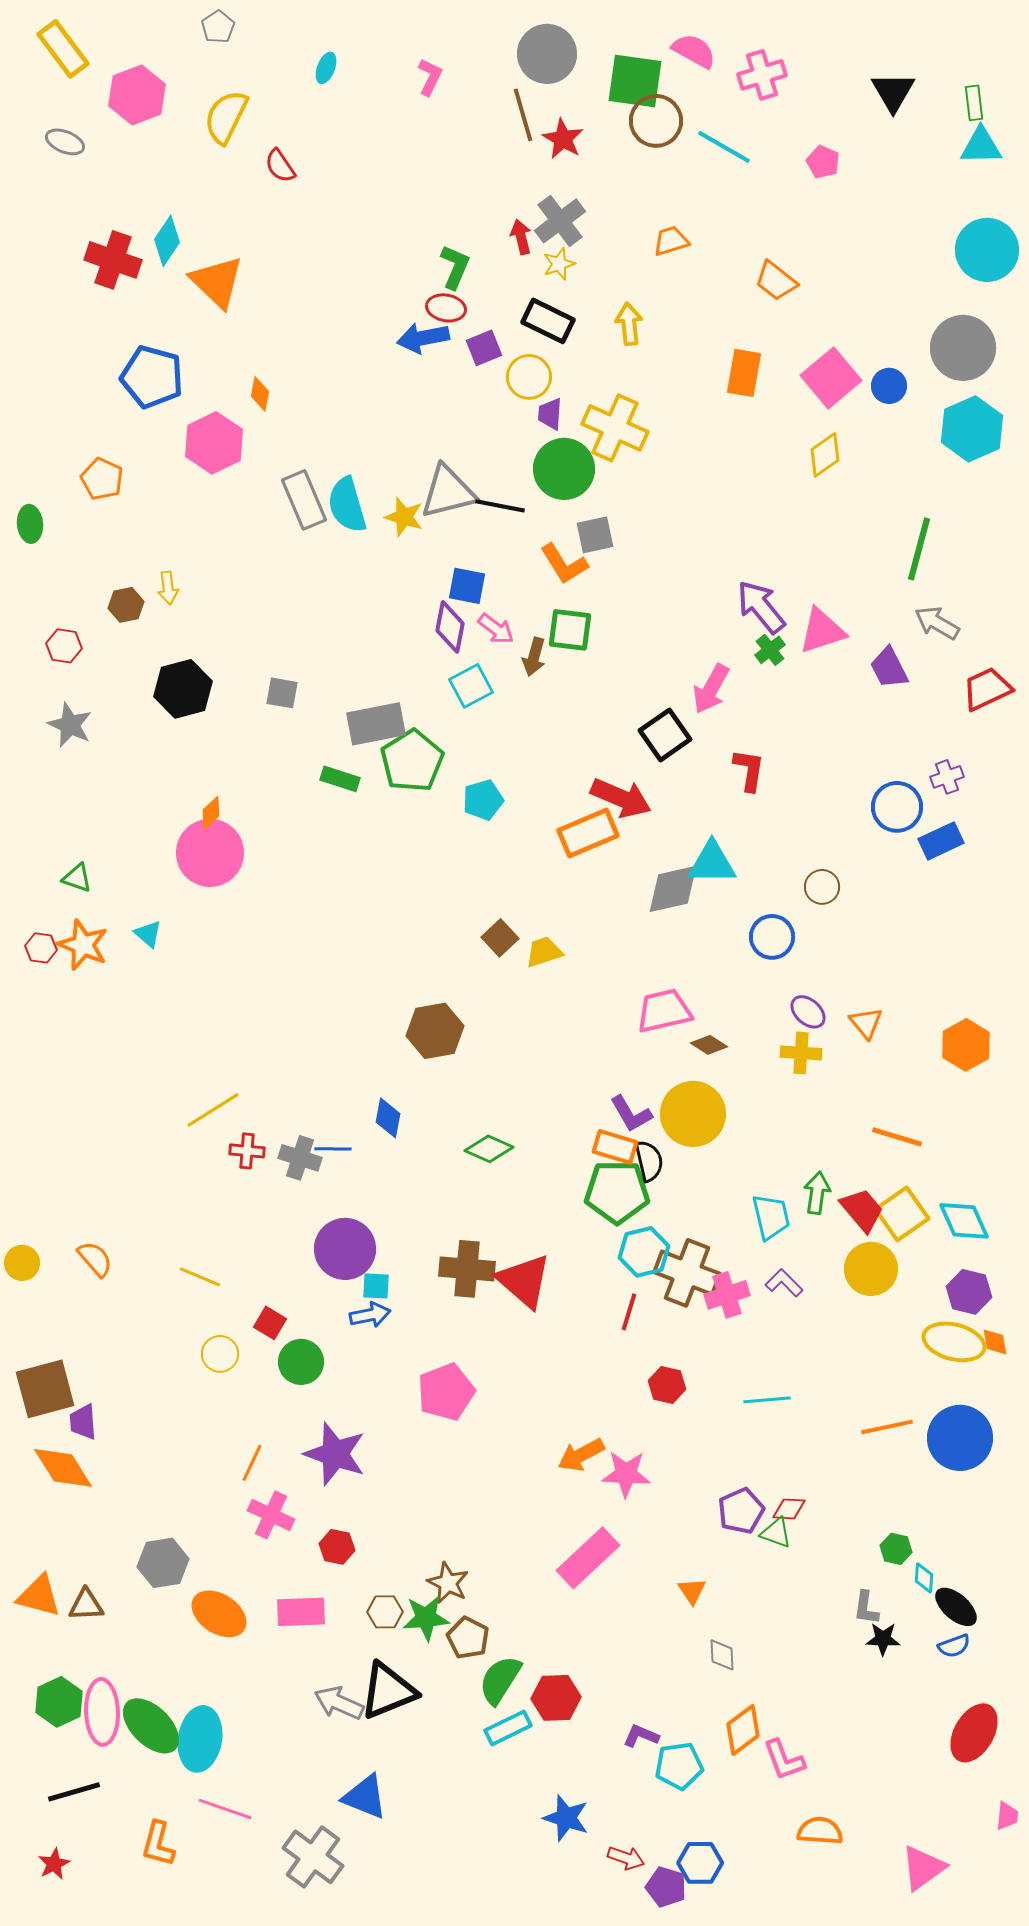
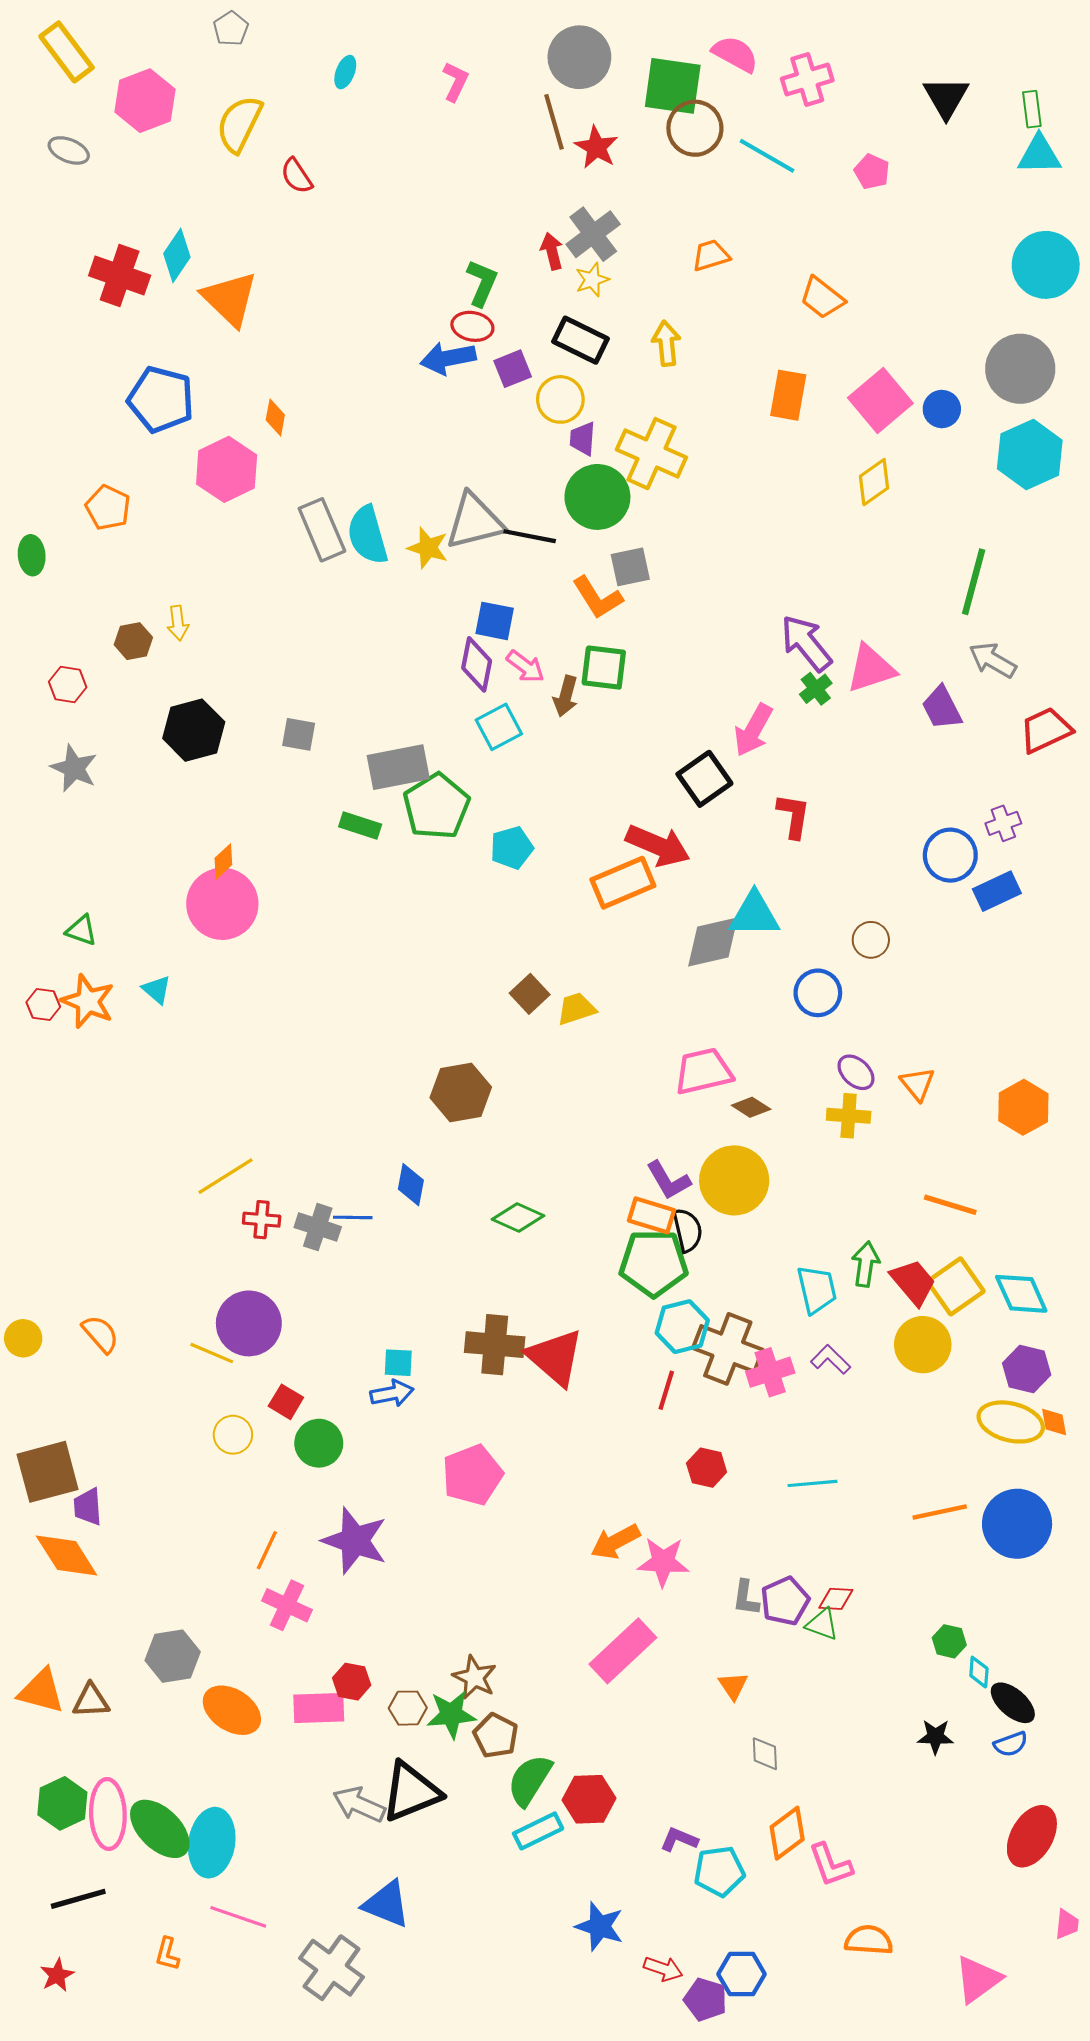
purple circle: (345, 1249) -> (249, 1323), moved
red hexagon: (337, 1547) -> (352, 1682), moved
gray L-shape: (866, 1608) -> (746, 1598), moved
orange L-shape: (158, 1844) -> (167, 1954), size x0.7

